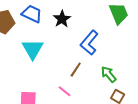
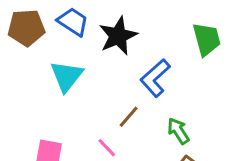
black star: (62, 19) -> (118, 36), size x1.4

